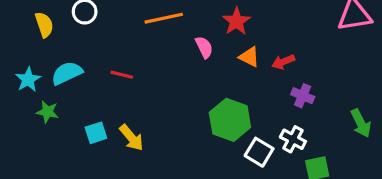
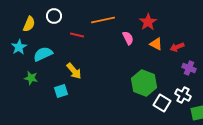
yellow semicircle: (44, 25) -> (29, 24), turned 42
red line: (122, 75) -> (77, 35), moved
cyan star: (28, 80) -> (19, 47), moved
yellow arrow: (131, 138) -> (74, 71), moved

